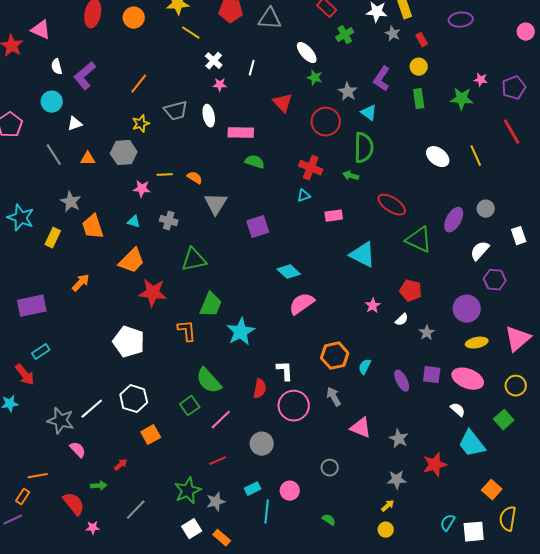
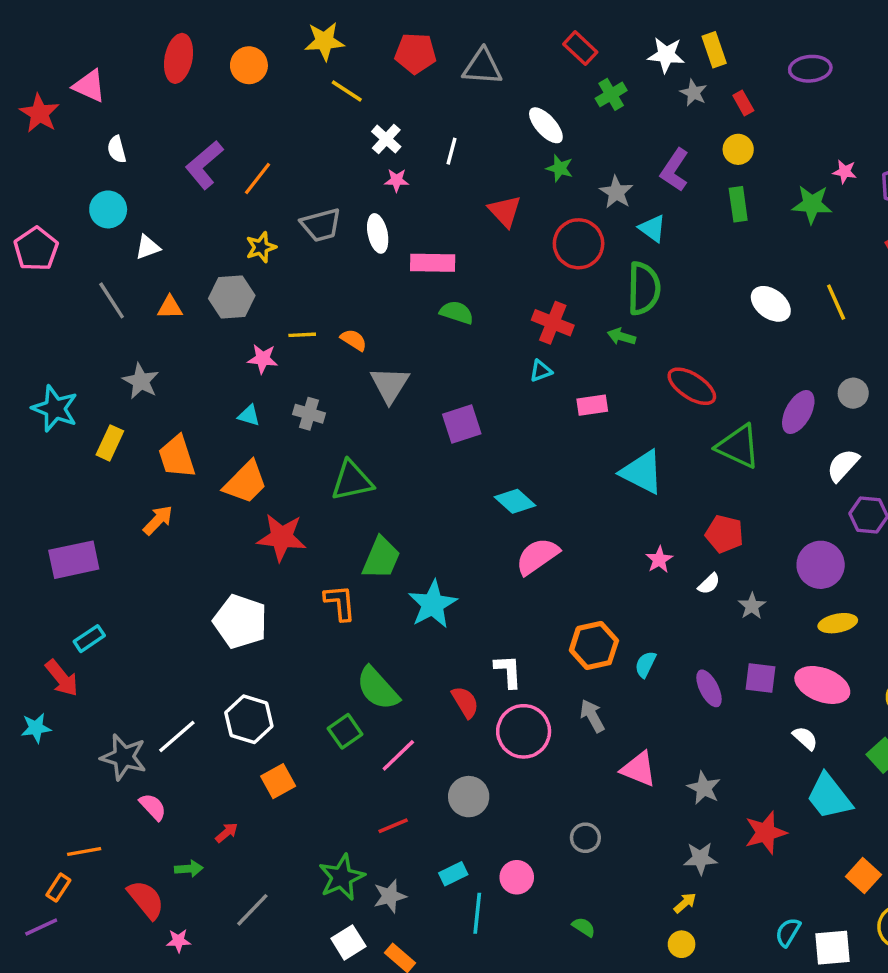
purple L-shape: (85, 76) -> (204, 165), moved
orange trapezoid: (93, 227) -> (177, 457), moved
red semicircle: (260, 389) -> (465, 702), turned -42

